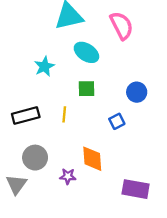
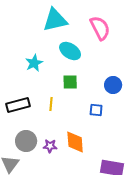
blue square: (117, 121) -> (96, 110), turned 32
purple star: (68, 176) -> (50, 146), moved

